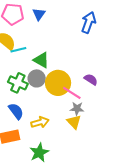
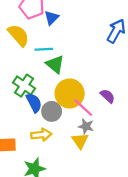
blue triangle: (39, 14) -> (52, 18), moved
cyan line: (18, 50) -> (44, 49), moved
gray circle: (37, 78) -> (52, 111), moved
blue semicircle: (16, 111) -> (34, 103), moved

